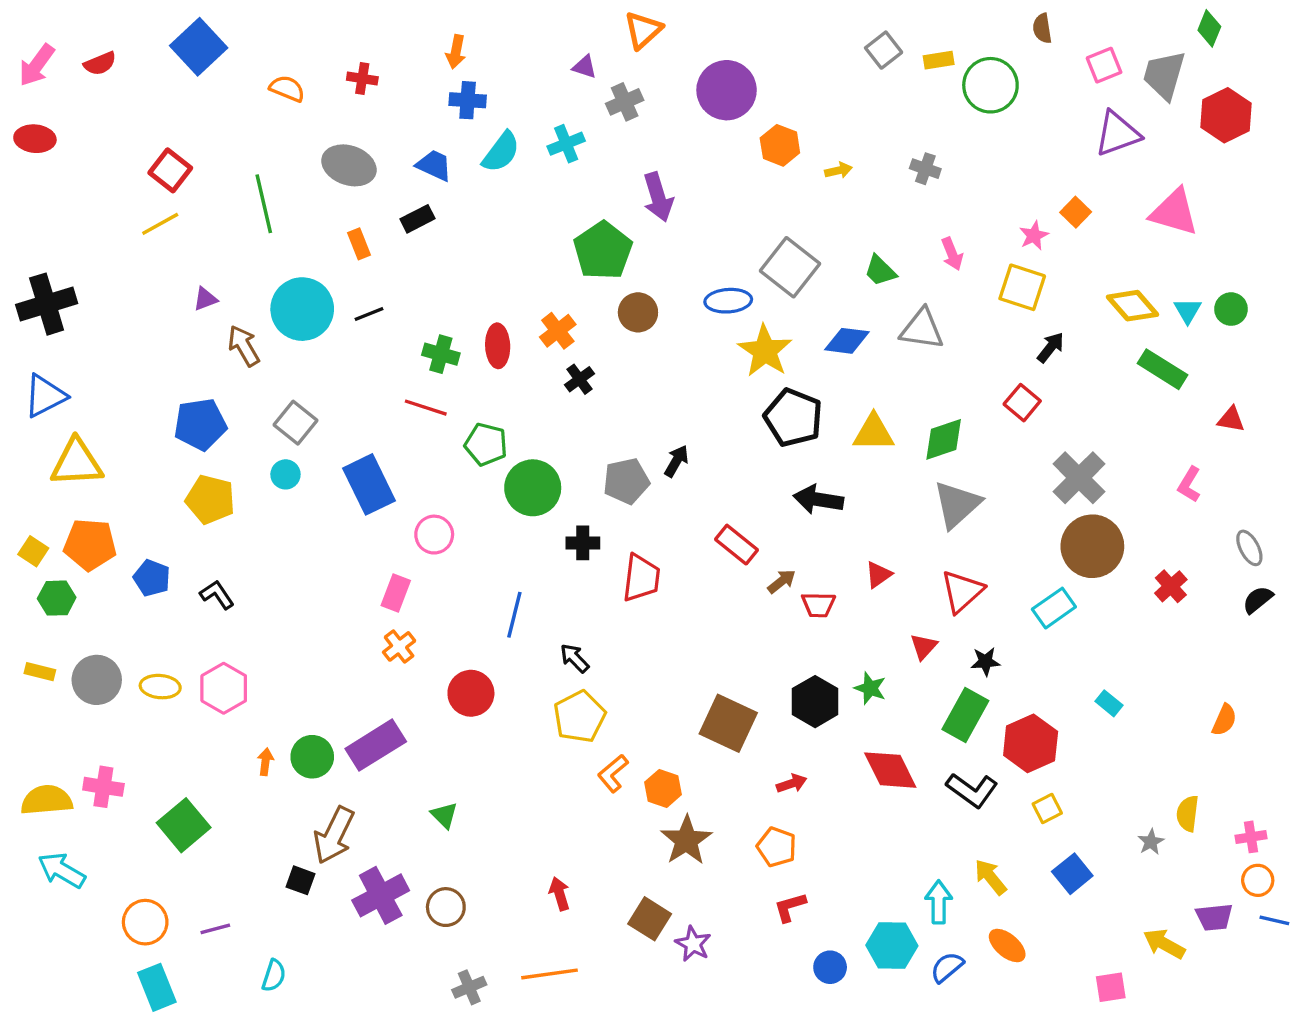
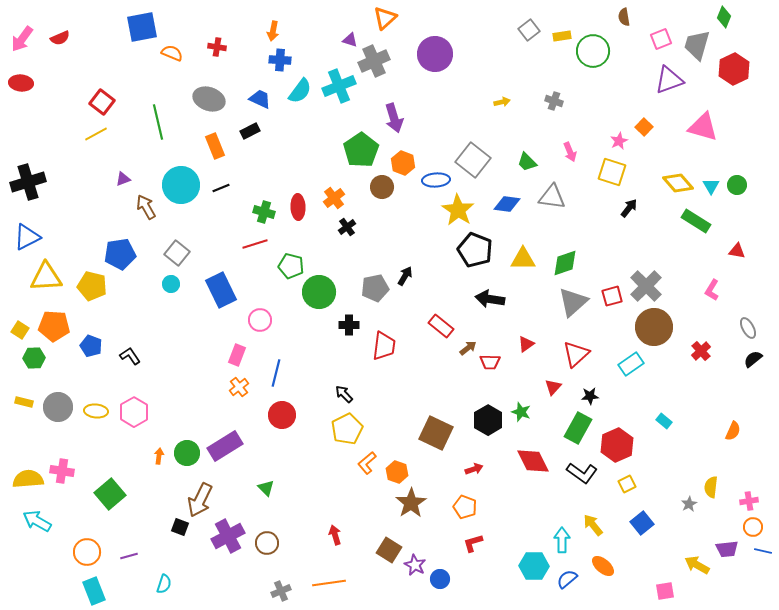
blue square: (199, 47) -> (142, 27), moved, turned 32
gray cross: (625, 102) -> (374, 61), size x1.4
cyan cross: (566, 144) -> (339, 86), size x1.5
orange hexagon: (780, 145) -> (403, 163), moved
orange rectangle: (359, 244) -> (215, 146), size x1.4
red square: (1022, 403) -> (612, 296), moved, turned 35
red line: (426, 408) -> (255, 244), turned -35
yellow pentagon: (210, 499) -> (92, 286), moved
blue line: (514, 615) -> (276, 373), moved
blue circle: (830, 967) -> (440, 579), moved

